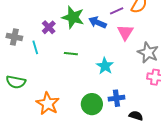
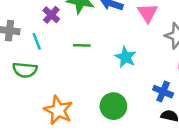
green semicircle: (16, 82) -> (25, 70), moved
blue cross: (116, 98) -> (163, 92), moved, turned 35

